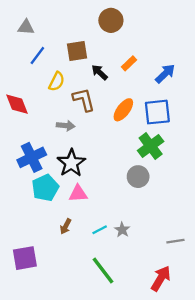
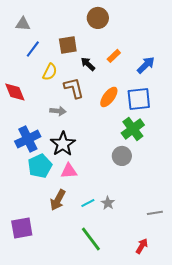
brown arrow: (66, 226) -> (58, 200), size x1.5
red arrow: (161, 278) -> (142, 246), size x0.7

